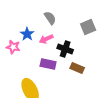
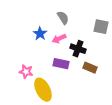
gray square: (88, 27) -> (101, 27), turned 35
pink star: (13, 47) -> (26, 72), moved

